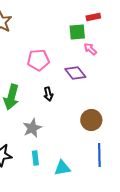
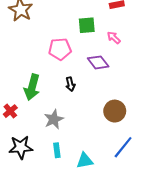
green square: (77, 32) -> (87, 25), moved
blue line: (99, 155) -> (123, 147), turned 40

